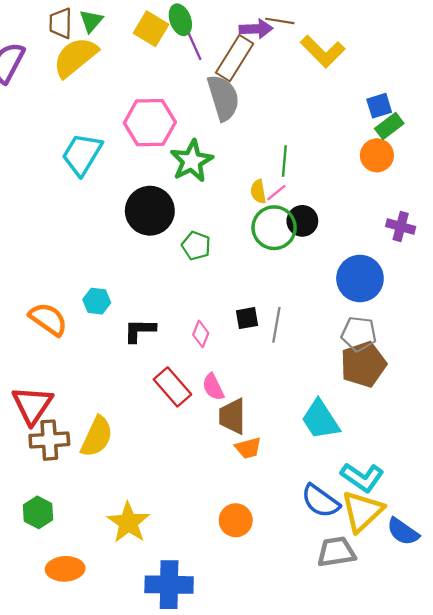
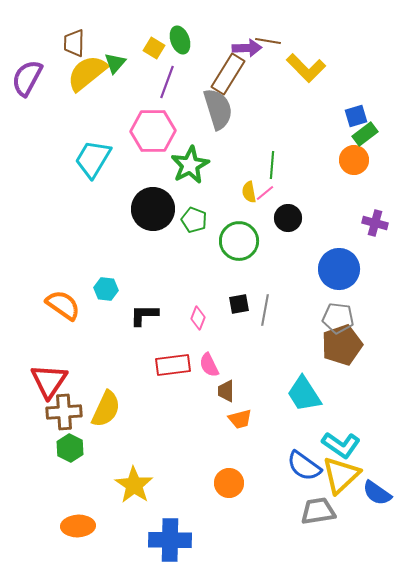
green triangle: (91, 21) -> (115, 63), moved
yellow square: (151, 29) -> (154, 48), size x0.7
purple line: (193, 42) -> (167, 82), moved, turned 44
green circle: (274, 228) -> (239, 241), moved
green pentagon: (196, 246) -> (194, 220), moved
red rectangle: (172, 387) -> (173, 365), turned -56
brown trapezoid: (232, 416) -> (226, 391), size x0.7
green hexagon: (38, 512) -> (70, 448), moved

